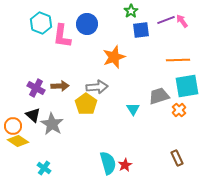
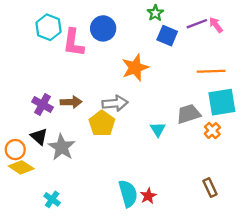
blue square: (141, 30) -> (167, 36), turned 30

